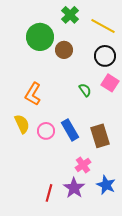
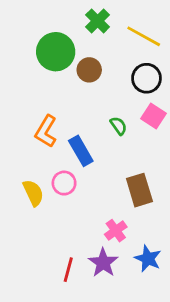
yellow semicircle: (22, 124) -> (33, 193), moved
blue rectangle: (70, 130) -> (81, 151), moved

